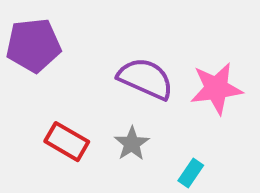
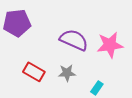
gray star: (132, 144) -> (67, 73), turned 30

